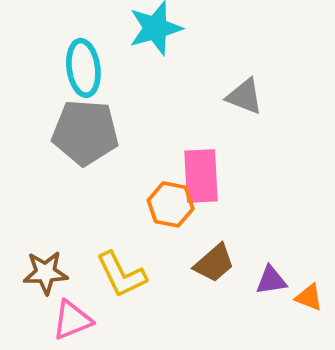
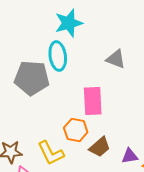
cyan ellipse: (83, 68) -> (58, 56), moved
orange hexagon: (171, 204) -> (76, 130), moved

